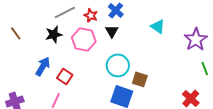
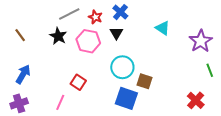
black star: (54, 34) -> (58, 36), turned -30
blue arrow: (43, 66) -> (23, 74), moved
red square: (65, 76) -> (78, 82), moved

